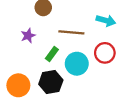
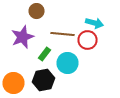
purple star: (28, 36) -> (22, 37), size x1.6
red circle: (105, 53) -> (88, 40), moved

